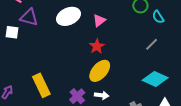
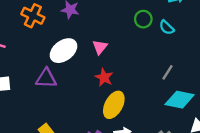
purple triangle: (29, 17) -> (46, 78), moved
gray line: (152, 44) -> (167, 72), moved

